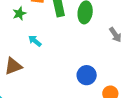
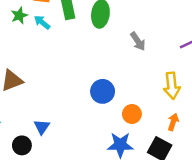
cyan arrow: (35, 41) -> (42, 22), moved

